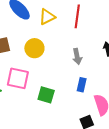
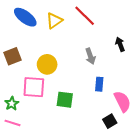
red line: (77, 16) -> (85, 16), turned -45
yellow circle: (34, 48) -> (47, 64), moved

